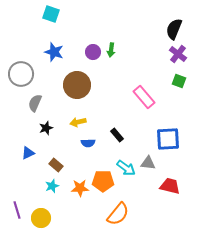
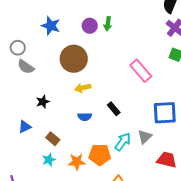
gray circle: (21, 74) -> (18, 48), size x0.6
gray semicircle: (35, 103) -> (26, 67), moved, turned -78
yellow arrow: (78, 122) -> (83, 88), moved
gray triangle: (148, 163) -> (145, 137), turned -49
cyan arrow: (126, 168) -> (123, 142), turned -90

